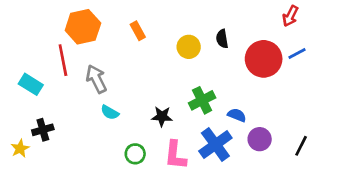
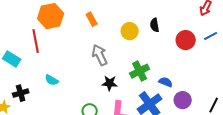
red circle: (264, 59) -> (186, 40), size x0.7
gray arrow: (96, 79) -> (100, 55), moved
cyan semicircle: (110, 112) -> (52, 80), moved

